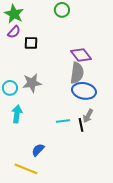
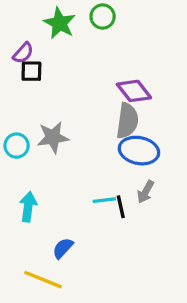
green star: (14, 14) -> (60, 23), moved
black square: (31, 43) -> (31, 71), moved
cyan arrow: (17, 114) -> (28, 207), moved
black line: (81, 125) -> (121, 207), moved

